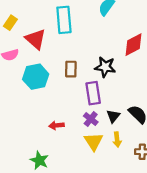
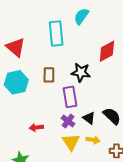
cyan rectangle: (64, 20) -> (56, 33), moved
black triangle: (113, 116) -> (89, 118), turned -32
yellow arrow: (117, 140) -> (93, 140), turned -72

